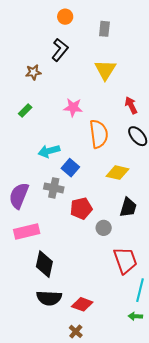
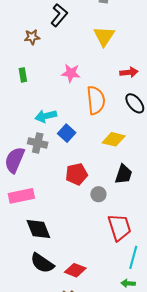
red arrow: (131, 105) -> (129, 72), turned 108
green rectangle: (25, 111) -> (23, 75), turned -56
gray cross: (54, 188) -> (38, 143), moved
black diamond: (44, 264) -> (38, 229), turned -36
black semicircle: (49, 298) -> (42, 263), turned 30

